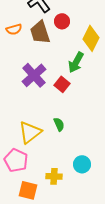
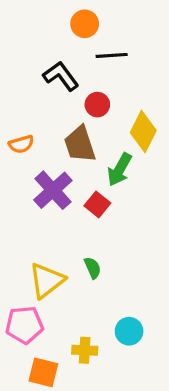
orange semicircle: (14, 29) -> (21, 144), moved
brown trapezoid: (40, 32) -> (80, 144), moved
pink pentagon: (16, 160) -> (24, 325), turned -30

